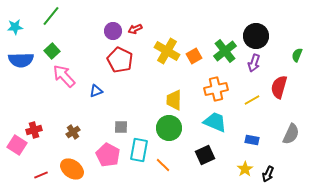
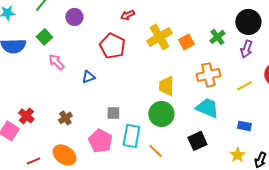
purple circle: (113, 31) -> (74, 17), moved
yellow cross: (167, 51) -> (159, 37), turned 30
green cross: (225, 51) -> (217, 37), size x0.7
pink arrow: (64, 76) -> (56, 62), size x0.7
red cross: (34, 130) -> (26, 116), turned -35

